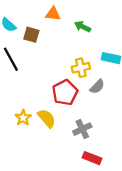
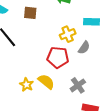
brown square: (31, 35) -> (30, 13), moved
red pentagon: (65, 92) -> (58, 57), turned -30

